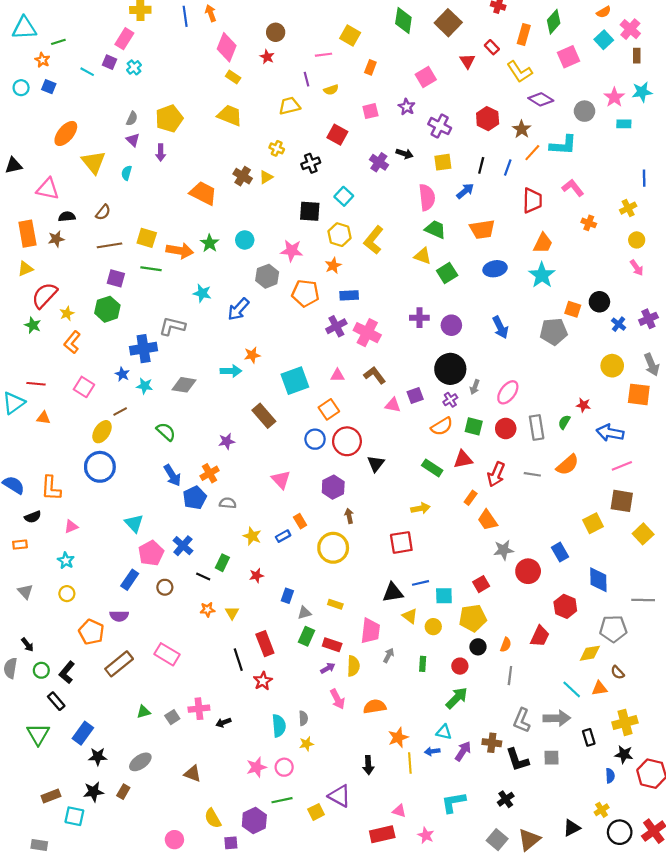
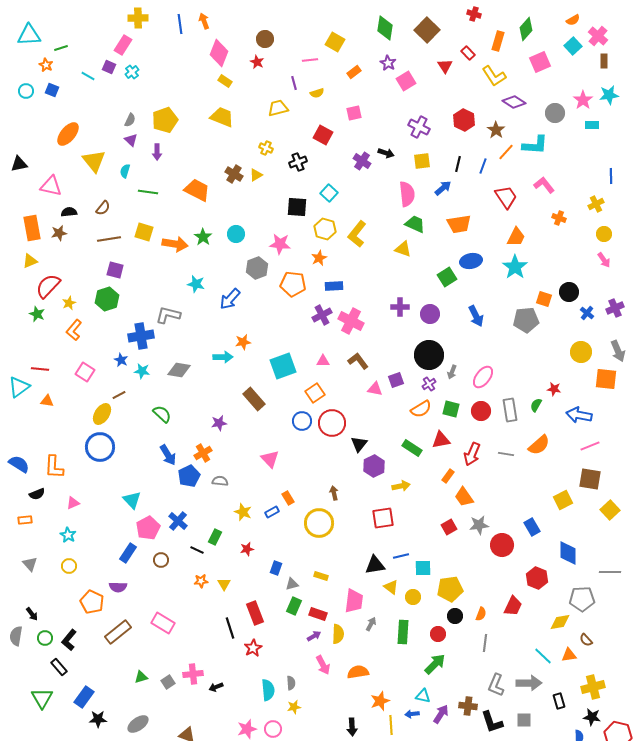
orange rectangle: (370, 67) -> (354, 72), turned 32
purple star: (407, 107) -> (388, 63), moved
red trapezoid: (532, 201) -> (506, 197), turned -35
green line: (151, 269) -> (148, 192), moved
green square: (447, 273) -> (447, 277), moved
purple hexagon: (333, 487) -> (374, 466), moved
red square: (481, 584) -> (449, 527), moved
green rectangle: (423, 664) -> (403, 632), size x1.6

